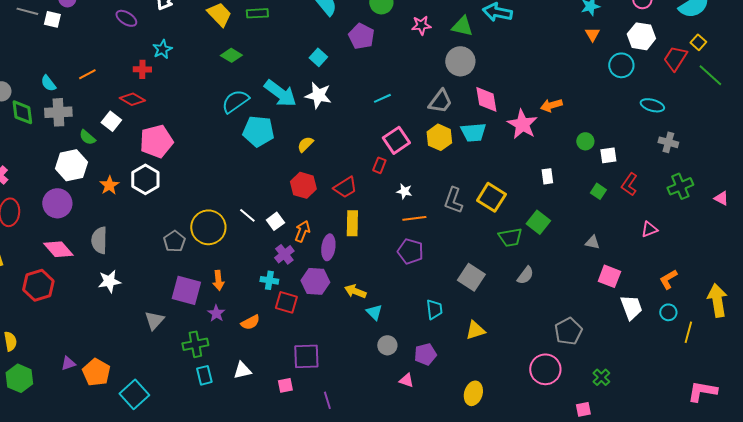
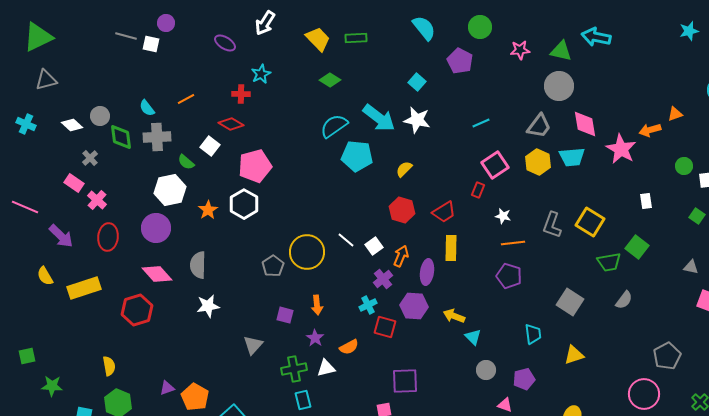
orange triangle: (592, 34) -> (675, 114), moved, turned 42
cyan cross: (269, 280) -> (368, 305), turned -36
purple square: (186, 290) -> (285, 315), size x0.6
white triangle: (242, 370) -> (326, 368), moved

